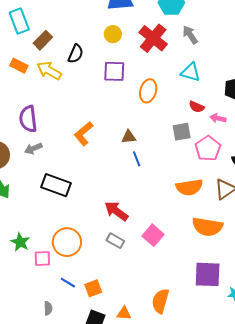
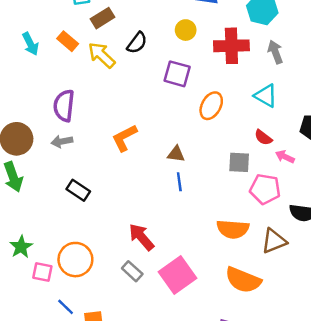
red cross: (153, 38) -> (231, 46), turned 36
pink pentagon: (208, 148) -> (265, 189), turned 30
black rectangle: (56, 185) -> (78, 190), size x0.7
pink square: (153, 235) -> (178, 275), size x1.4

